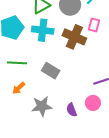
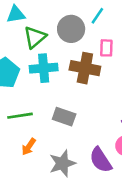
purple semicircle: (72, 110) -> (101, 160), size x1.5

